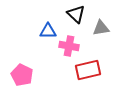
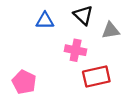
blue triangle: (48, 31) -> (45, 21), moved

